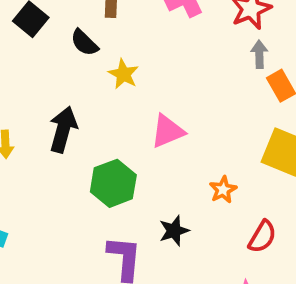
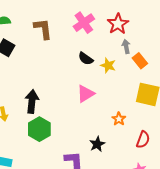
black semicircle: (84, 43) -> (86, 59), moved
yellow star: (123, 74) -> (108, 65), moved
green hexagon: (113, 183) -> (39, 129), moved

